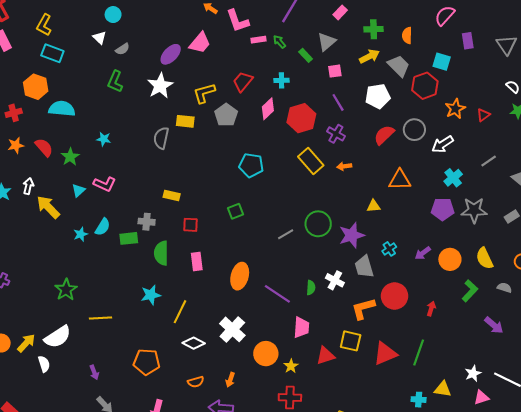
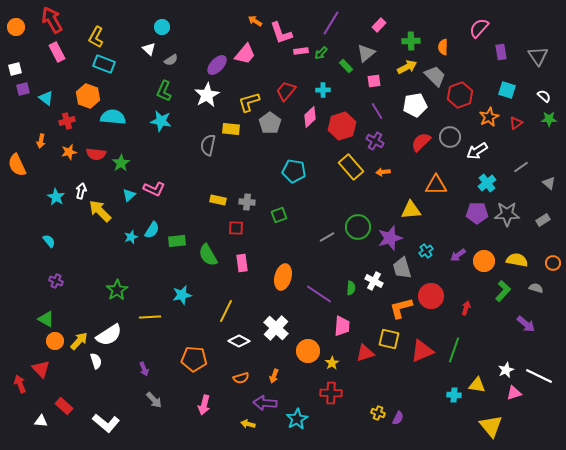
green arrow: (279, 42) -> (321, 53), turned -96
cyan square: (442, 62) -> (507, 90), moved
cyan star: (104, 139) -> (161, 121), moved, size x1.5
red semicircle: (44, 147) -> (96, 154), turned 138
yellow triangle: (374, 206) -> (411, 210), size x1.5
gray cross: (147, 222) -> (247, 202), moved
green semicircle: (161, 253) -> (208, 255), turned -30
yellow semicircle: (485, 258) -> (517, 260), turned 125
cyan star: (151, 295) -> (182, 295), moved

